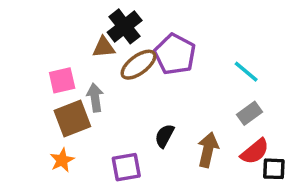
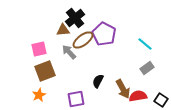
gray arrow: (95, 98) -> (69, 52), moved, turned -35
brown arrow: (208, 150) -> (123, 89), turned 138
red semicircle: (255, 151) -> (138, 96), moved, turned -150
black square: (274, 169) -> (161, 100), turned 32

